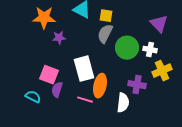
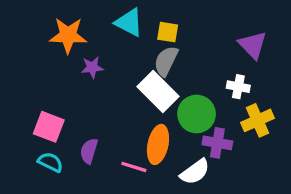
green circle: (127, 48) -> (197, 114), moved
white rectangle: (84, 69) -> (158, 92), moved, turned -30
pink square: (49, 75) -> (49, 127), moved
white semicircle: (123, 103) -> (195, 172), turned 48

